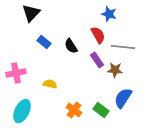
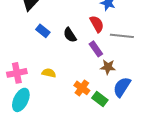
brown star: (115, 70) -> (108, 67), moved
pink cross: (16, 73) -> (17, 73), moved
orange cross: (74, 110) -> (82, 88), moved

